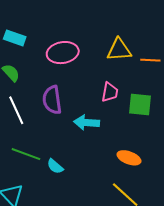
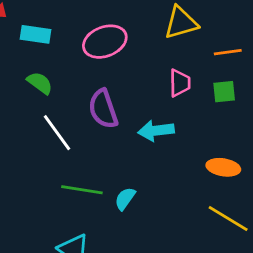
orange line: (150, 60) -> (228, 52), moved
green square: (140, 104) -> (224, 92), size x0.7
cyan semicircle: (55, 166) -> (125, 199), turned 96

